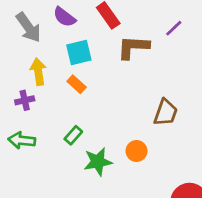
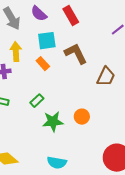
brown L-shape: (133, 47) -> (76, 54), moved, turned 55
brown trapezoid: (166, 113) -> (106, 77), moved

